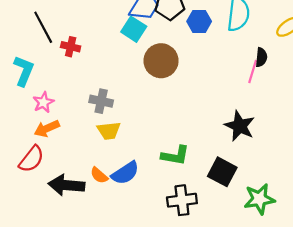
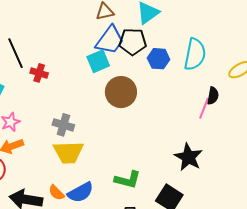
cyan square: (134, 29) -> (98, 61), turned 30
yellow trapezoid: (109, 131) -> (68, 152), size x1.4

